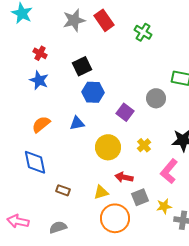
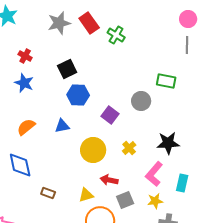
green cross: (143, 32) -> (116, 35), moved
yellow star: (164, 206) -> (155, 201), moved

